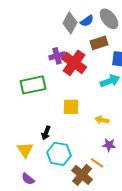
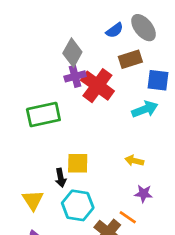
gray diamond: (70, 23) -> (72, 53), moved
yellow square: (71, 107) -> (78, 163), moved
black arrow: (46, 133) -> (61, 178), turned -32

